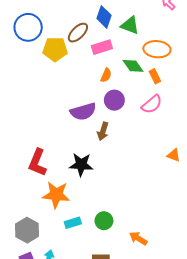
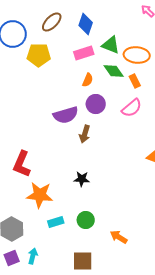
green triangle: (130, 25) -> (111, 45), moved
brown ellipse: (78, 33) -> (52, 22), moved
black star: (81, 165) -> (82, 179), moved, size x0.7

